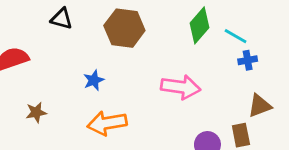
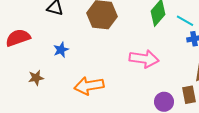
blue star: (94, 80) -> (61, 50), moved

